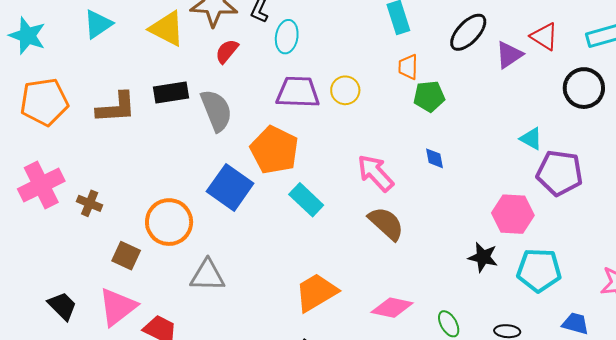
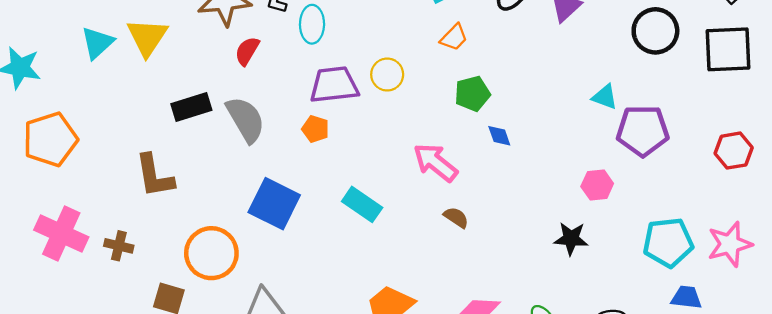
yellow triangle: (167, 29) -> (147, 37), moved, turned 45
orange trapezoid: (408, 67) -> (454, 37), turned -128
green pentagon: (429, 96) -> (472, 94), moved
brown L-shape: (116, 108) -> (154, 176), moved, turned 93
orange pentagon: (274, 150) -> (315, 129), moved, size x0.5
pink cross: (41, 185) -> (61, 234), turned -30
pink hexagon: (513, 214) -> (597, 185), size x0.7
brown semicircle: (386, 223) -> (456, 217), size x0.6
cyan pentagon: (539, 270) -> (668, 242), moved

